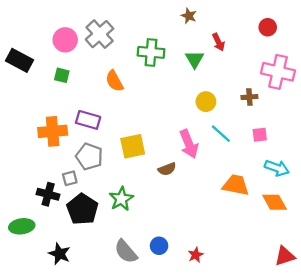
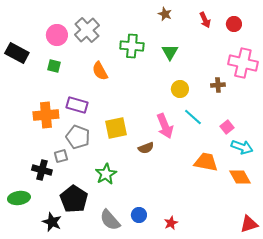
red arrow: (219, 42) -> (205, 20), moved
pink square: (260, 135) -> (227, 127), moved, turned -32
black pentagon: (82, 209) -> (74, 199), moved

